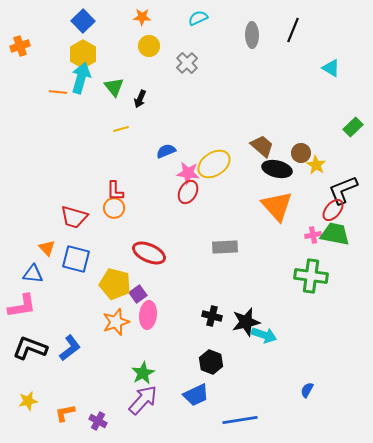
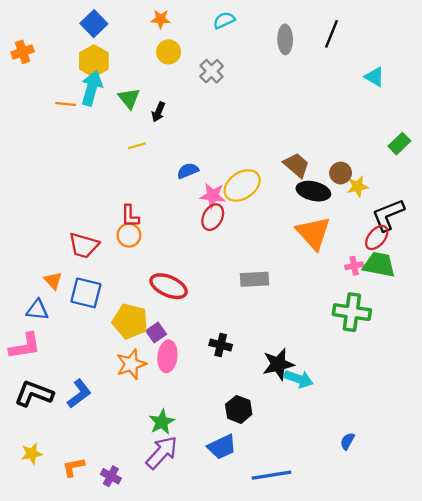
yellow star: (316, 165) -> (358, 187), turned 30
black cross: (212, 316) -> (221, 345), moved

